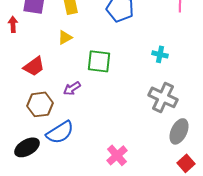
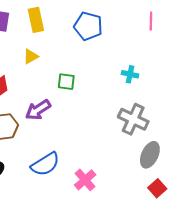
green square: (99, 61) -> (66, 82), size x0.7
purple arrow: (72, 88) -> (38, 110), size x1.4
blue semicircle: (60, 132) -> (45, 164), moved

